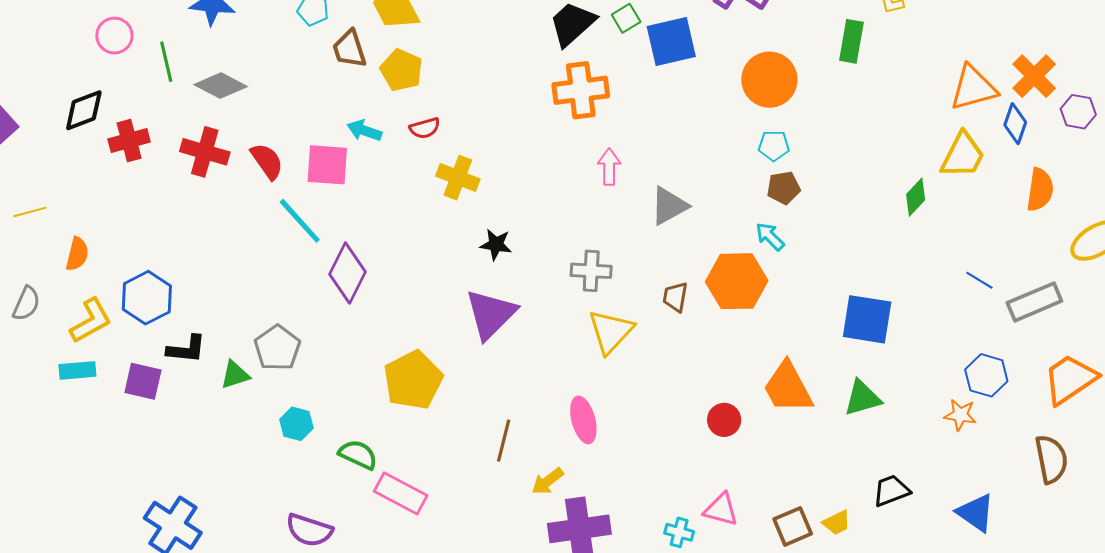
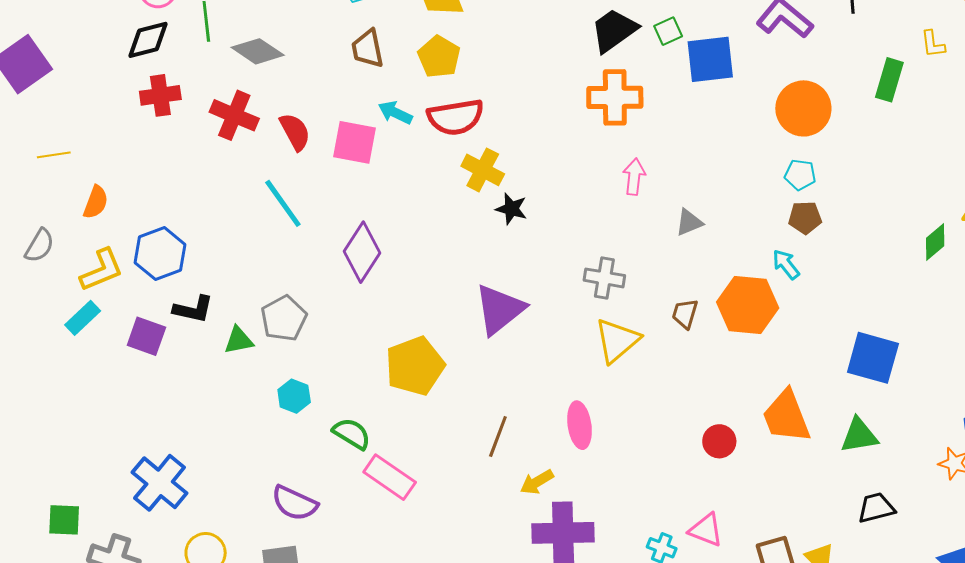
brown trapezoid: (349, 49) -> (368, 49), moved
black diamond: (84, 110) -> (148, 40), moved
red semicircle: (425, 128) -> (456, 117), size x1.8
gray triangle: (669, 206) -> (689, 222), size x0.7
cyan line: (300, 221) -> (283, 203), moved
black star: (496, 244) -> (511, 209), moved
cyan rectangle: (77, 370) -> (83, 318), turned -45
black trapezoid: (891, 491) -> (876, 508), moved

